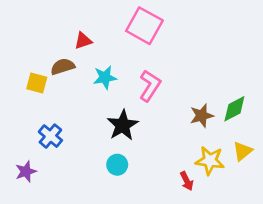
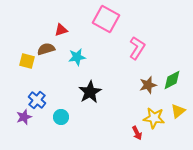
pink L-shape: (150, 86) -> (137, 48), moved
cyan circle: (117, 165) -> (61, 117), moved
purple star: (26, 172) -> (24, 117), moved

